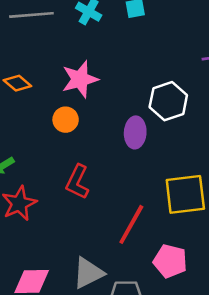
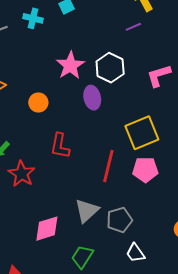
pink star: (80, 79) -> (70, 65), moved
pink pentagon: (170, 261) -> (145, 170), moved

